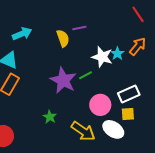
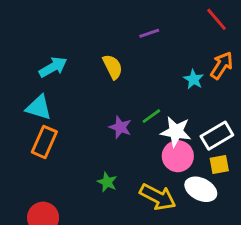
purple line: (79, 28) -> (149, 33), moved
white star: (102, 57) -> (176, 132), moved
purple star: (63, 80) -> (120, 127), size x0.6

